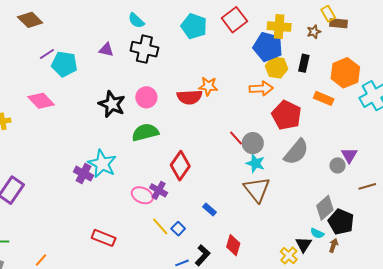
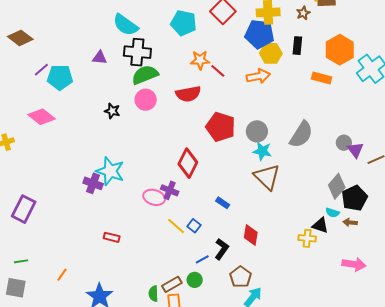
cyan semicircle: (136, 21) -> (126, 25), size x1.5
orange star: (208, 86) -> (200, 60), moved
black star: (112, 104) -> (112, 111), size x0.6
red pentagon: (287, 115) -> (221, 127), moved
green semicircle: (145, 132) -> (145, 75), moved
red line: (236, 138) -> (218, 71), moved
purple triangle: (349, 155) -> (355, 150), moved
black pentagon: (341, 222) -> (355, 198), turned 30
red rectangle: (104, 238) -> (112, 237), moved, size x0.7
black triangle: (303, 244) -> (320, 225), turned -36
brown arrow: (333, 245) -> (350, 222), turned -96
yellow cross: (289, 256) -> (307, 238), turned -30

